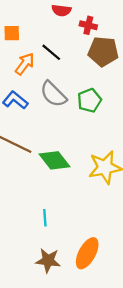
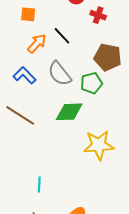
brown pentagon: (103, 51) -> (108, 57), moved
green diamond: (54, 160) -> (69, 112), moved, turned -60

